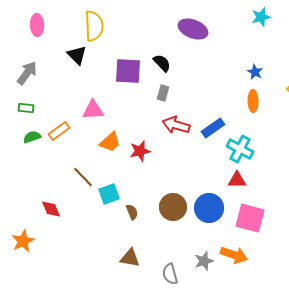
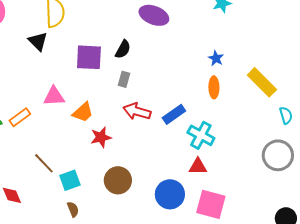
black semicircle: (162, 63) -> (123, 49), turned 72
orange trapezoid: (110, 142) -> (83, 112), moved
brown circle: (173, 207) -> (118, 180), moved
brown semicircle: (132, 212) -> (73, 209), moved

